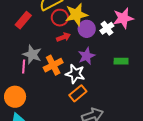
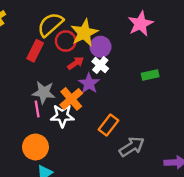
red rectangle: (23, 20) -> (35, 51), moved
white cross: (107, 28) -> (100, 65), moved
purple star: (86, 56) -> (89, 83), moved
white star: (75, 74) -> (62, 116), moved

